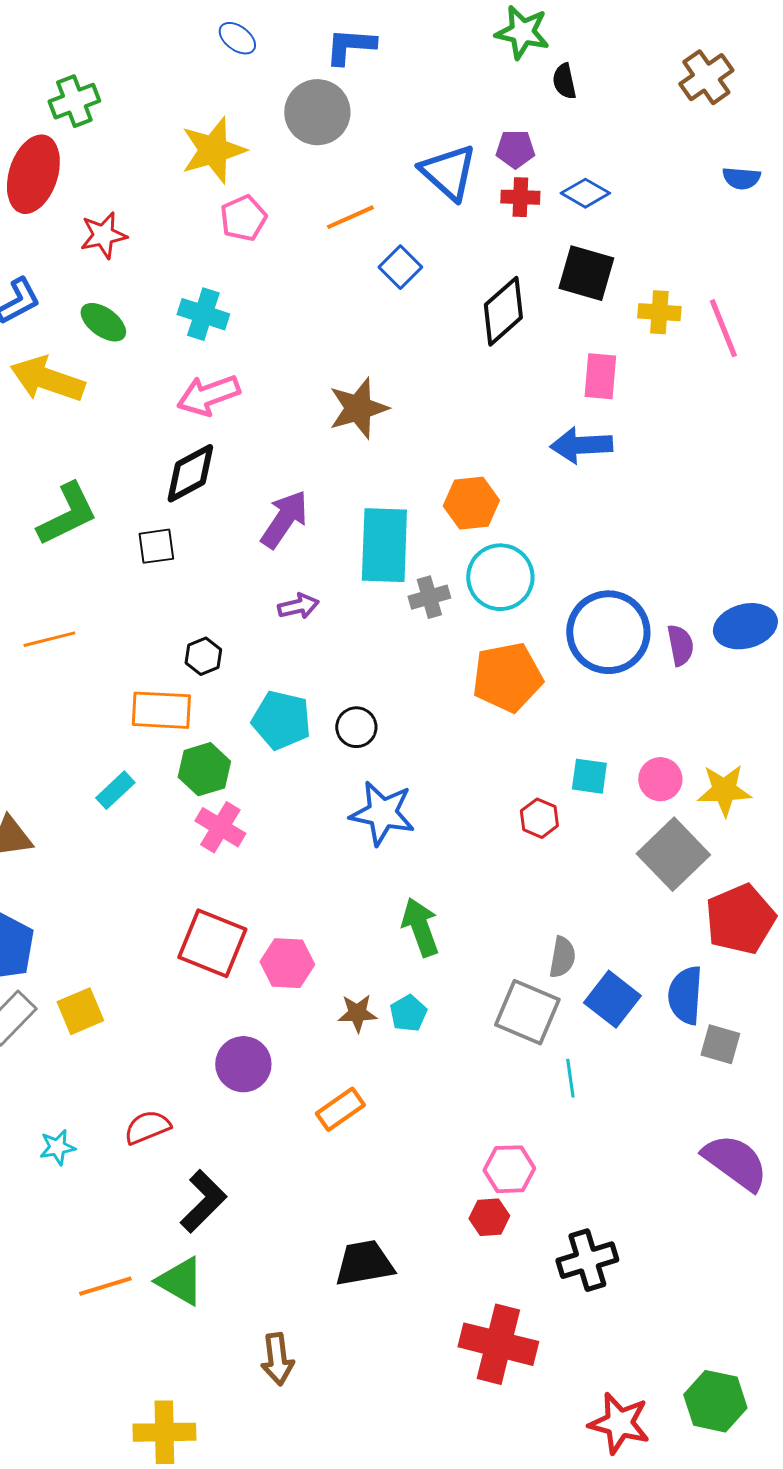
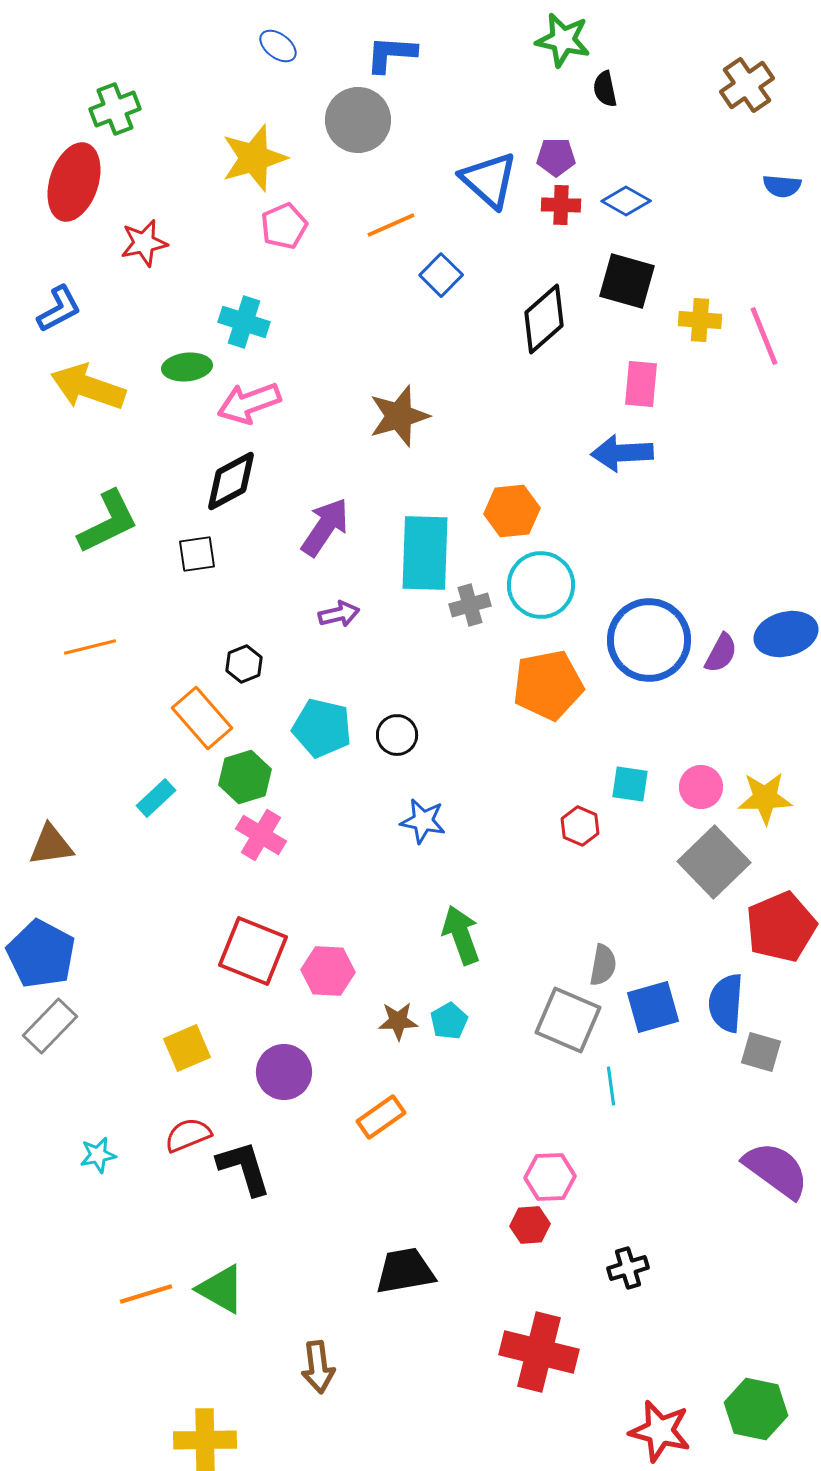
green ellipse: (103, 322) -> (187, 367), moved, turned -42
purple semicircle: (680, 645) -> (721, 653), turned 39
orange rectangle: (161, 710) -> (202, 718), turned 46
blue star: (382, 813) -> (423, 821), size x0.7
blue square: (612, 999) -> (653, 1007), turned 36
yellow square: (80, 1011) -> (187, 1048), moved
black L-shape: (203, 1201) -> (244, 1168), moved, turned -62
black cross: (587, 1260) -> (628, 1268), size x0.7

